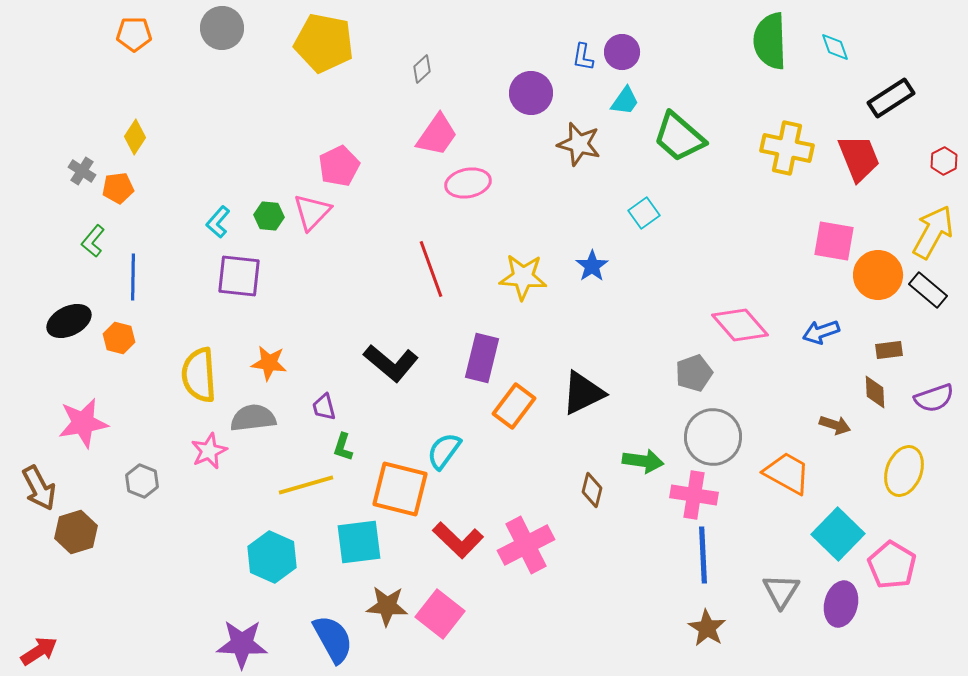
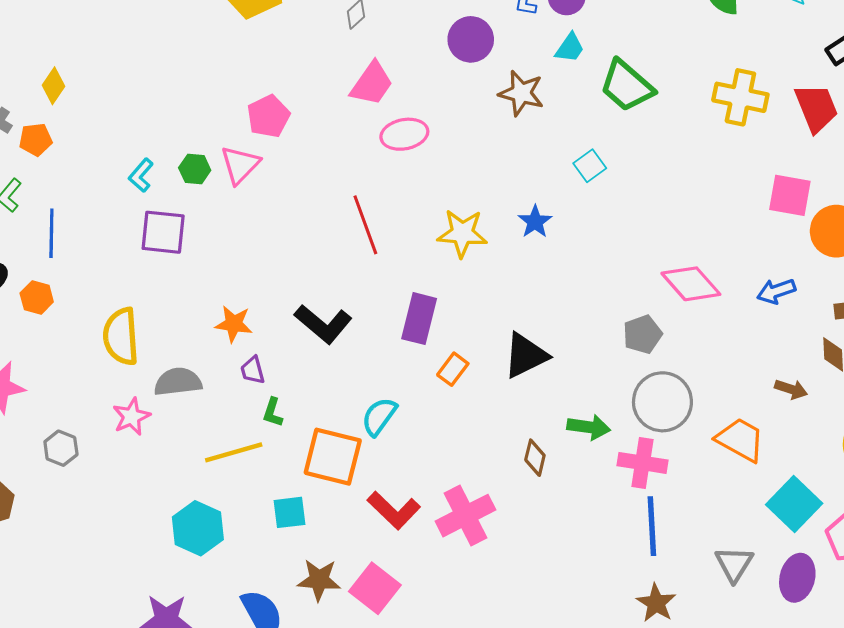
orange star: (269, 363) -> (234, 324), moved
orange rectangle: (514, 406) -> (453, 369), size x0.7
cyan square: (359, 542) -> (290, 512), size x0.7

